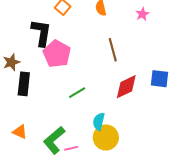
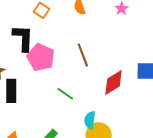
brown line: (113, 50) -> (83, 55), moved
green line: (77, 93) -> (65, 94), turned 72

